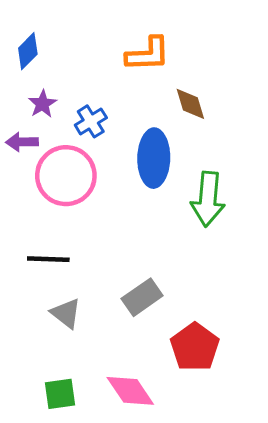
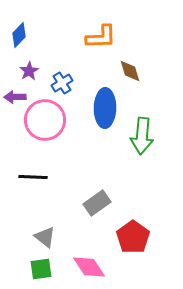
gray triangle: (66, 313) -> (45, 237), moved

